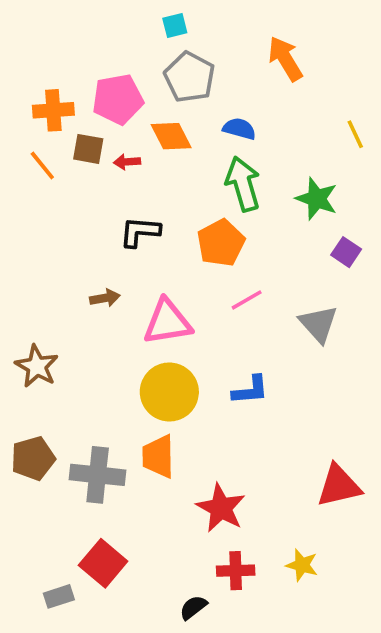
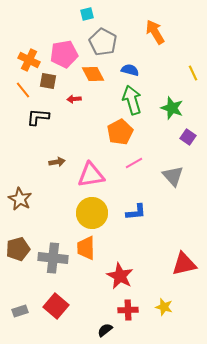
cyan square: (175, 26) -> (87, 14), moved
orange cross: (53, 110) -> (29, 60), turned 30
red arrow: (127, 162) -> (74, 99), moved
black L-shape: (140, 232) -> (38, 117), moved
gray rectangle: (59, 596) -> (20, 311), moved

